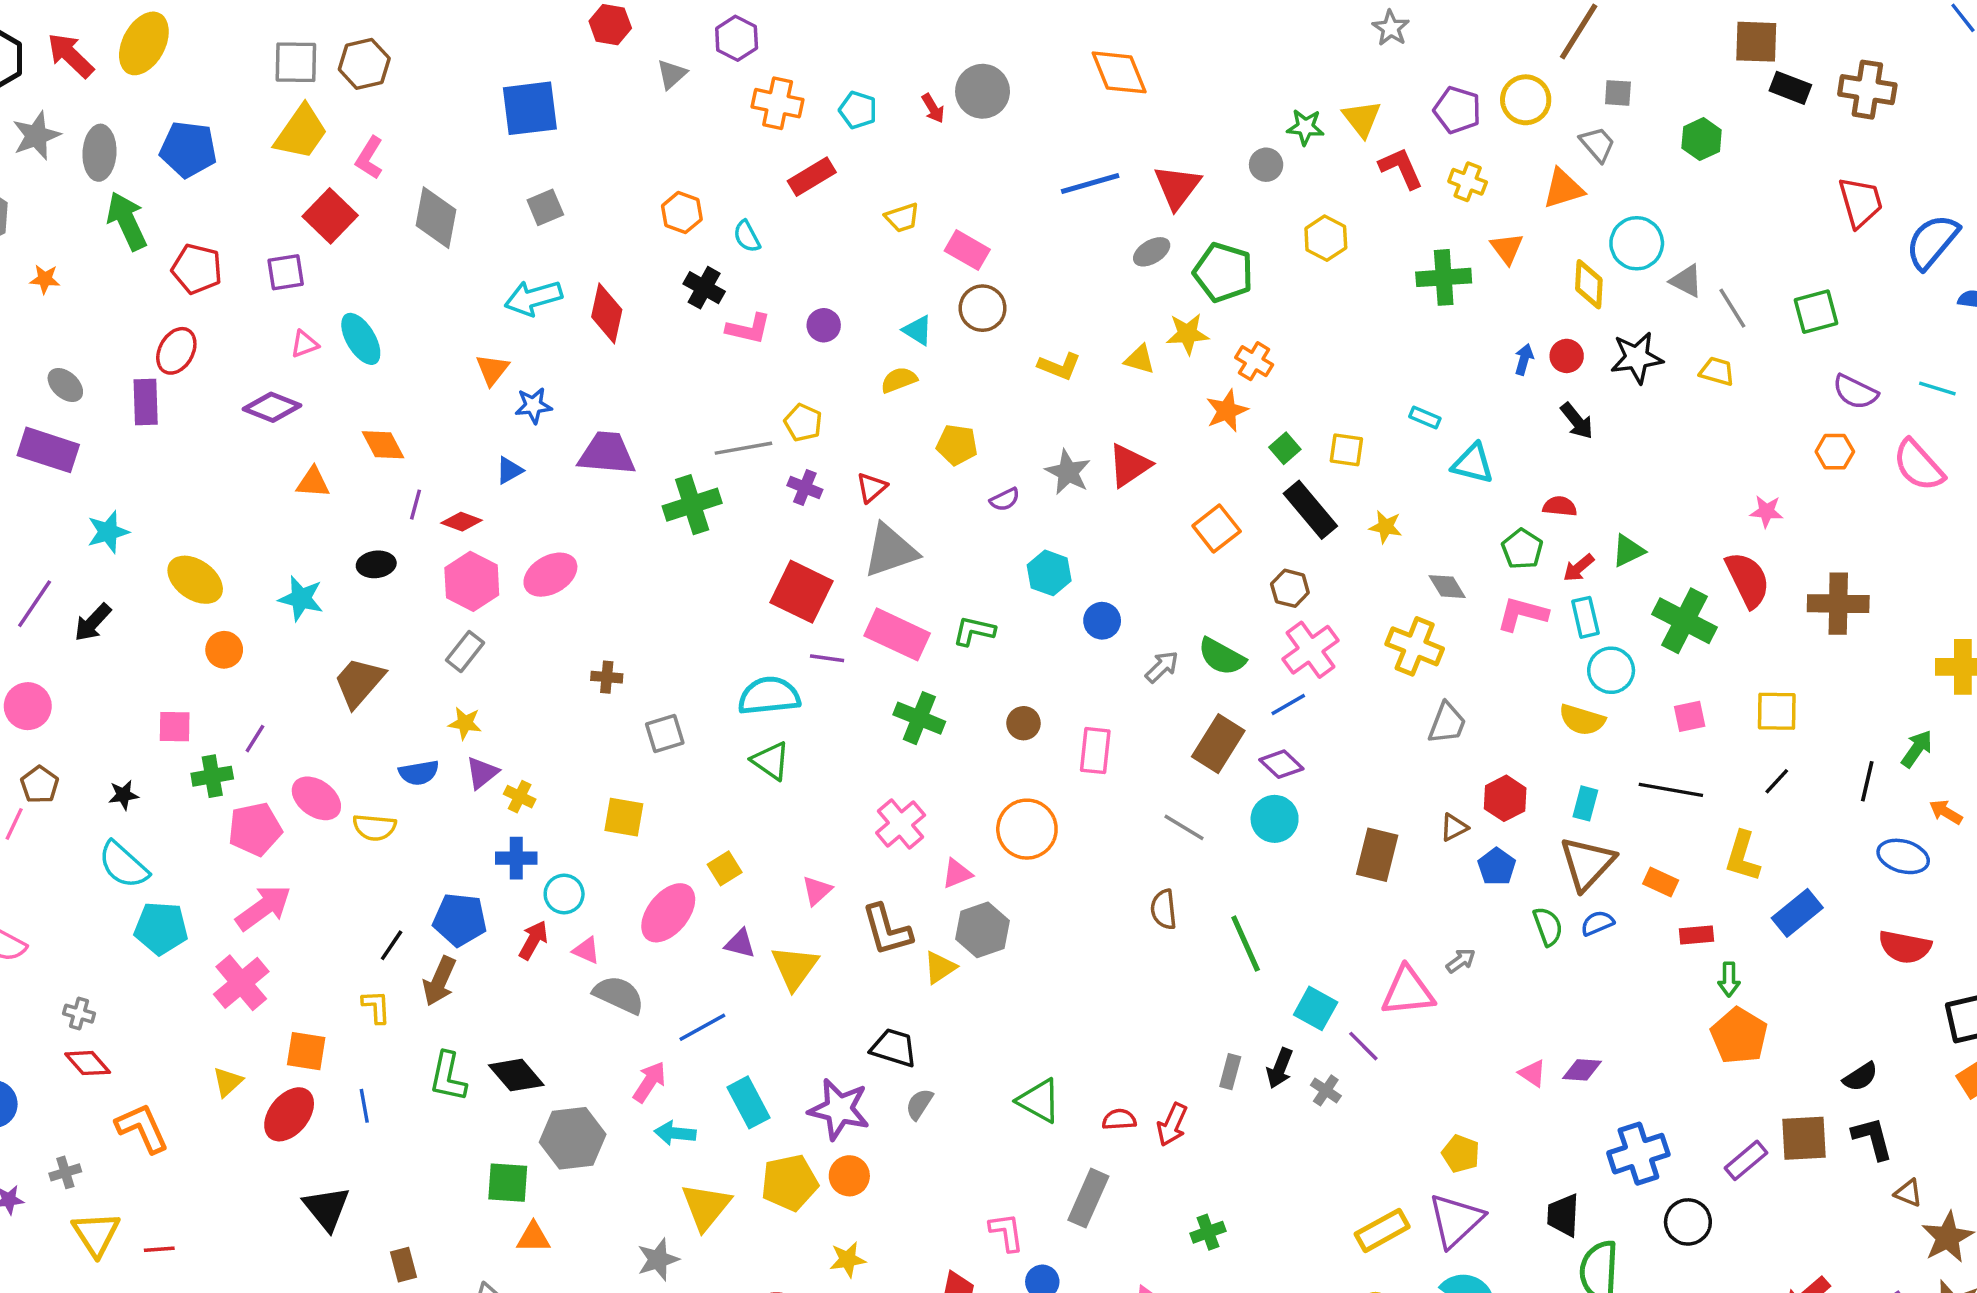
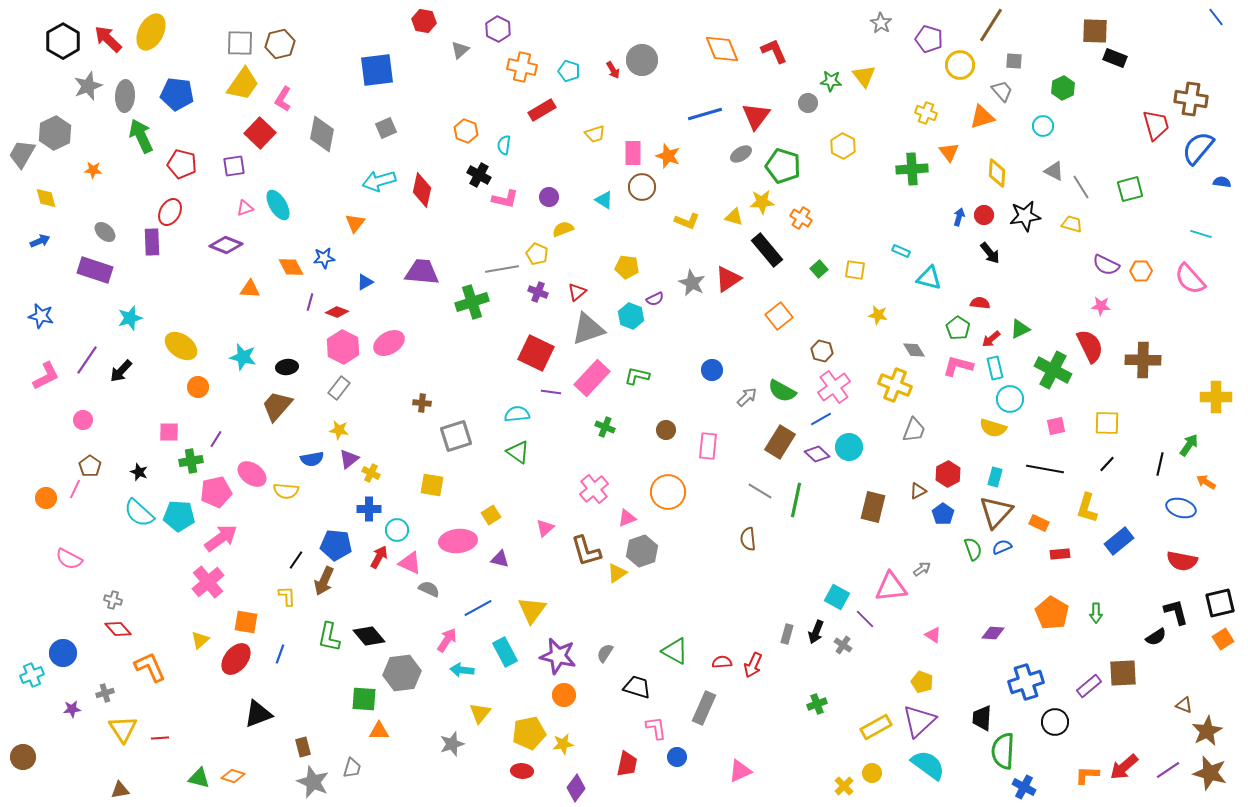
brown cross: (1867, 90) -> (1191, 99), moved
purple pentagon: (1457, 110) -> (929, 39), moved
red L-shape: (1401, 168) -> (774, 51), moved
cyan semicircle: (747, 236) -> (504, 145), turned 36
cyan circle: (1637, 243) -> (1043, 126), moved, size x0.7
pink rectangle: (967, 250) -> (633, 153), turned 60
yellow semicircle: (899, 380) -> (563, 229), moved
purple semicircle: (1855, 392) -> (1106, 265), moved
blue star: (533, 406) -> (324, 258), moved
orange star: (1227, 411) -> (668, 156), moved, turned -30
black rectangle: (1310, 510) -> (767, 250), moved
black ellipse: (376, 564) -> (287, 367), moved
cyan hexagon: (1049, 573) -> (631, 316), moved
pink rectangle: (897, 634) -> (592, 378), turned -72
cyan semicircle: (769, 696) -> (517, 414), size x0.7
pink circle: (28, 706) -> (83, 420), size x0.7
green cross: (919, 718) -> (605, 427), size x0.7
gray square: (665, 733) -> (456, 436), size x1.4
black star: (123, 795) -> (139, 472), turned 30
cyan circle: (1275, 819) -> (849, 447), moved
pink ellipse: (668, 913) -> (458, 541), turned 45
cyan pentagon: (161, 928) -> (179, 516), moved
green line: (1246, 944) -> (796, 500), moved, turned 36
pink triangle: (586, 950) -> (410, 563), size x1.4
yellow triangle: (795, 967) -> (532, 610), moved
green arrow: (1729, 979) -> (1096, 613), moved
gray semicircle: (619, 995) -> (429, 589), size x0.7
orange pentagon: (1739, 1036) -> (1052, 613), moved
black trapezoid: (894, 1048) -> (637, 687), moved
pink triangle: (1532, 1073) -> (933, 635), moved
blue line: (364, 1106) -> (280, 654), turned 30
black L-shape: (1872, 1138) -> (1176, 612), moved
yellow pentagon: (790, 1183) -> (529, 733), moved
yellow triangle: (706, 1207) -> (480, 713), size x0.7
black triangle: (327, 1208) -> (258, 714), turned 48
green cross: (1208, 1232) -> (817, 704), moved

